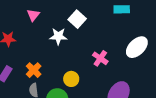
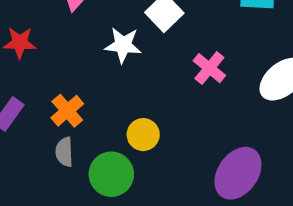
pink cross: (100, 58) -> (209, 68), moved

